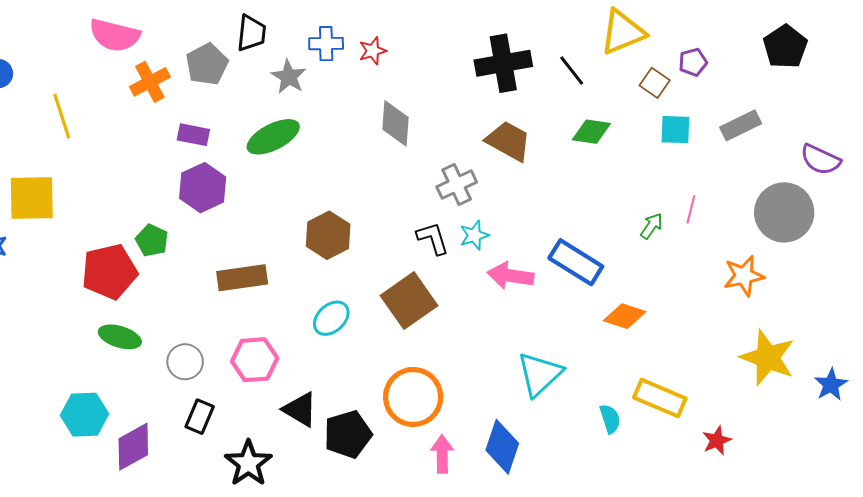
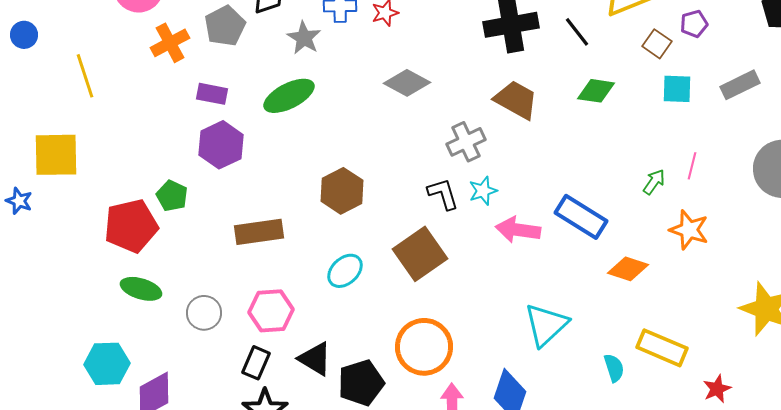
gray diamond: (396, 123) -> (407, 83), turned -66
orange star: (744, 276) -> (689, 230), moved, turned 30
black rectangle: (200, 417) -> (256, 363), moved

